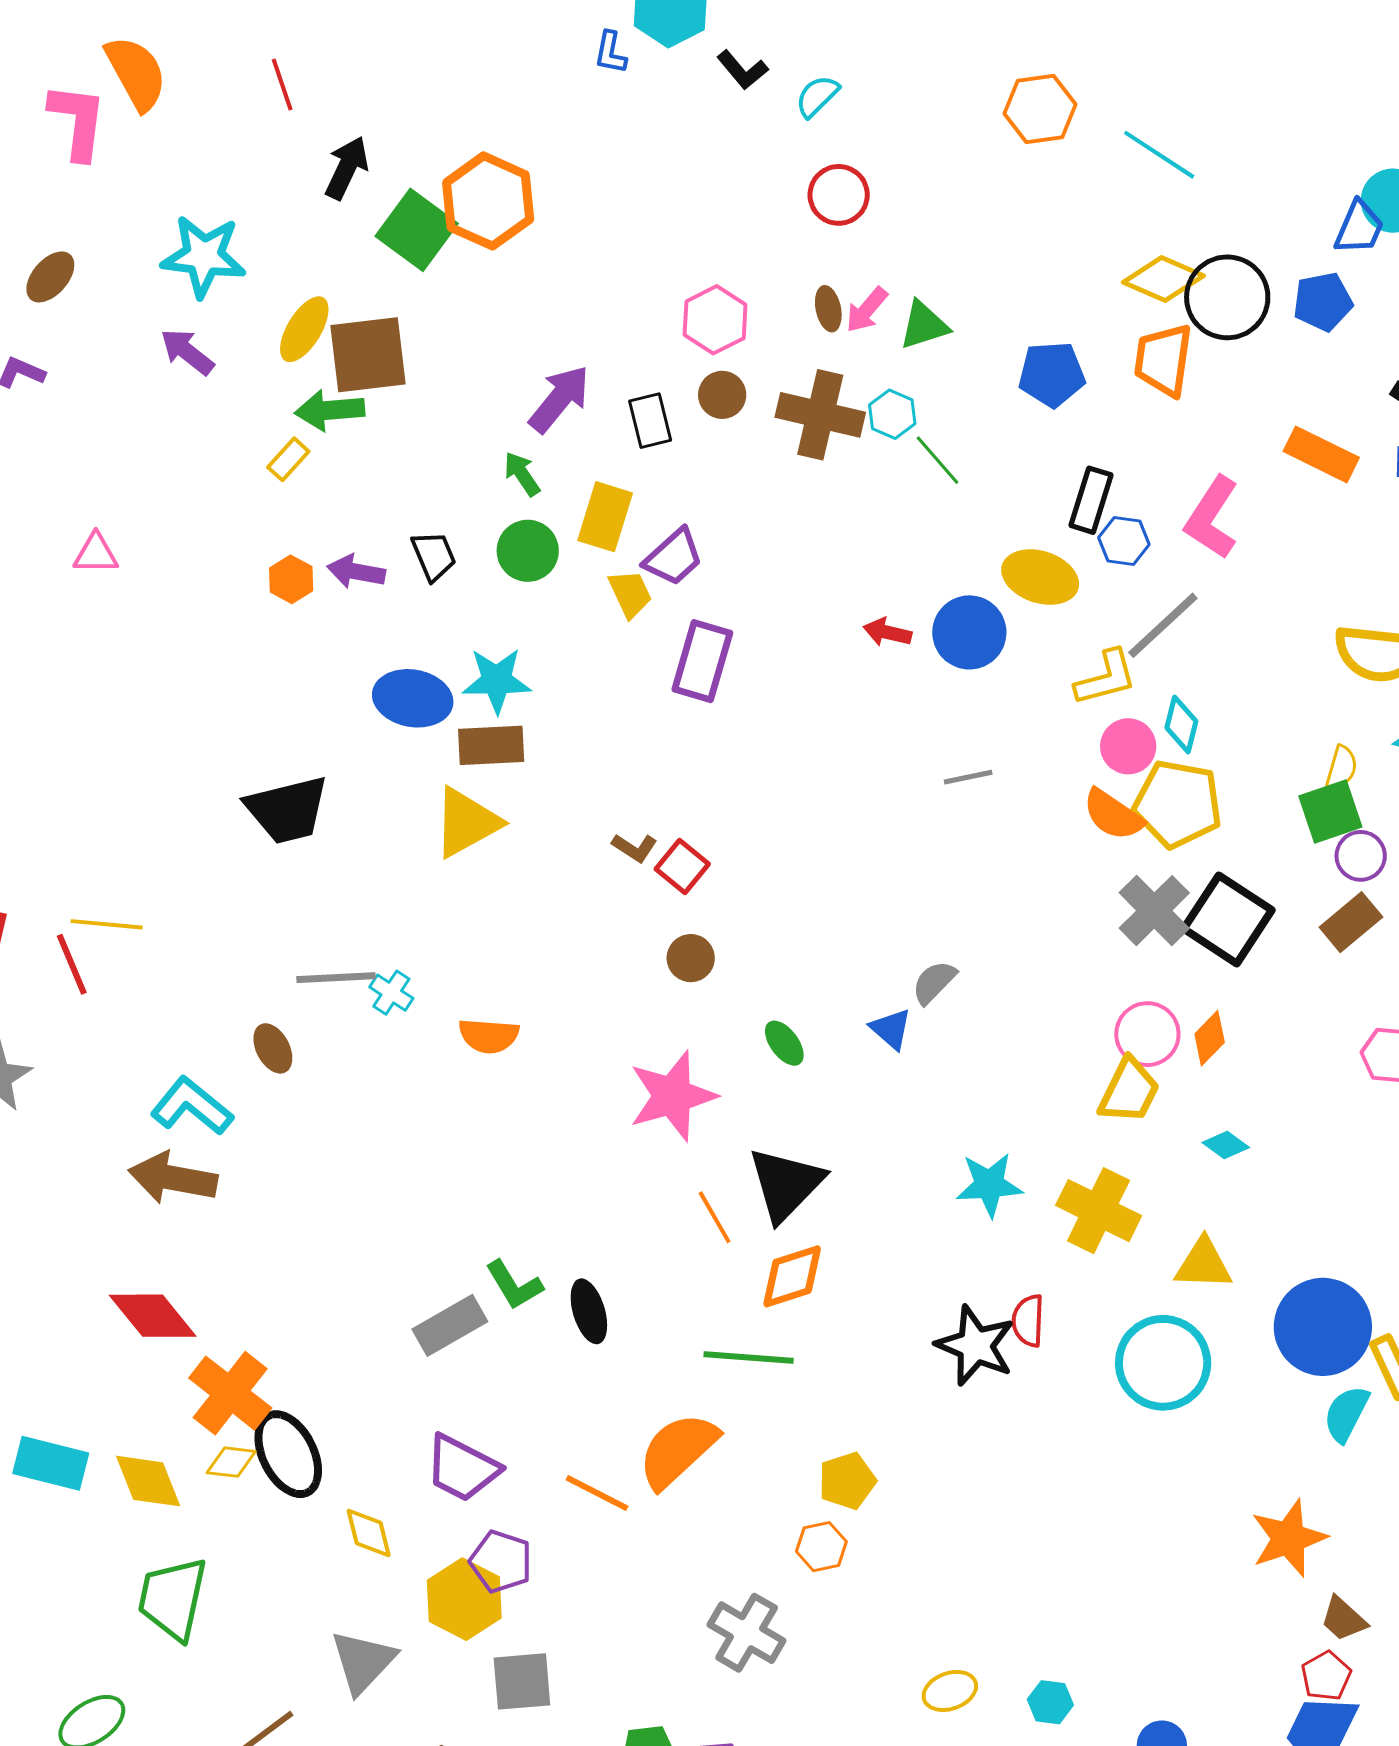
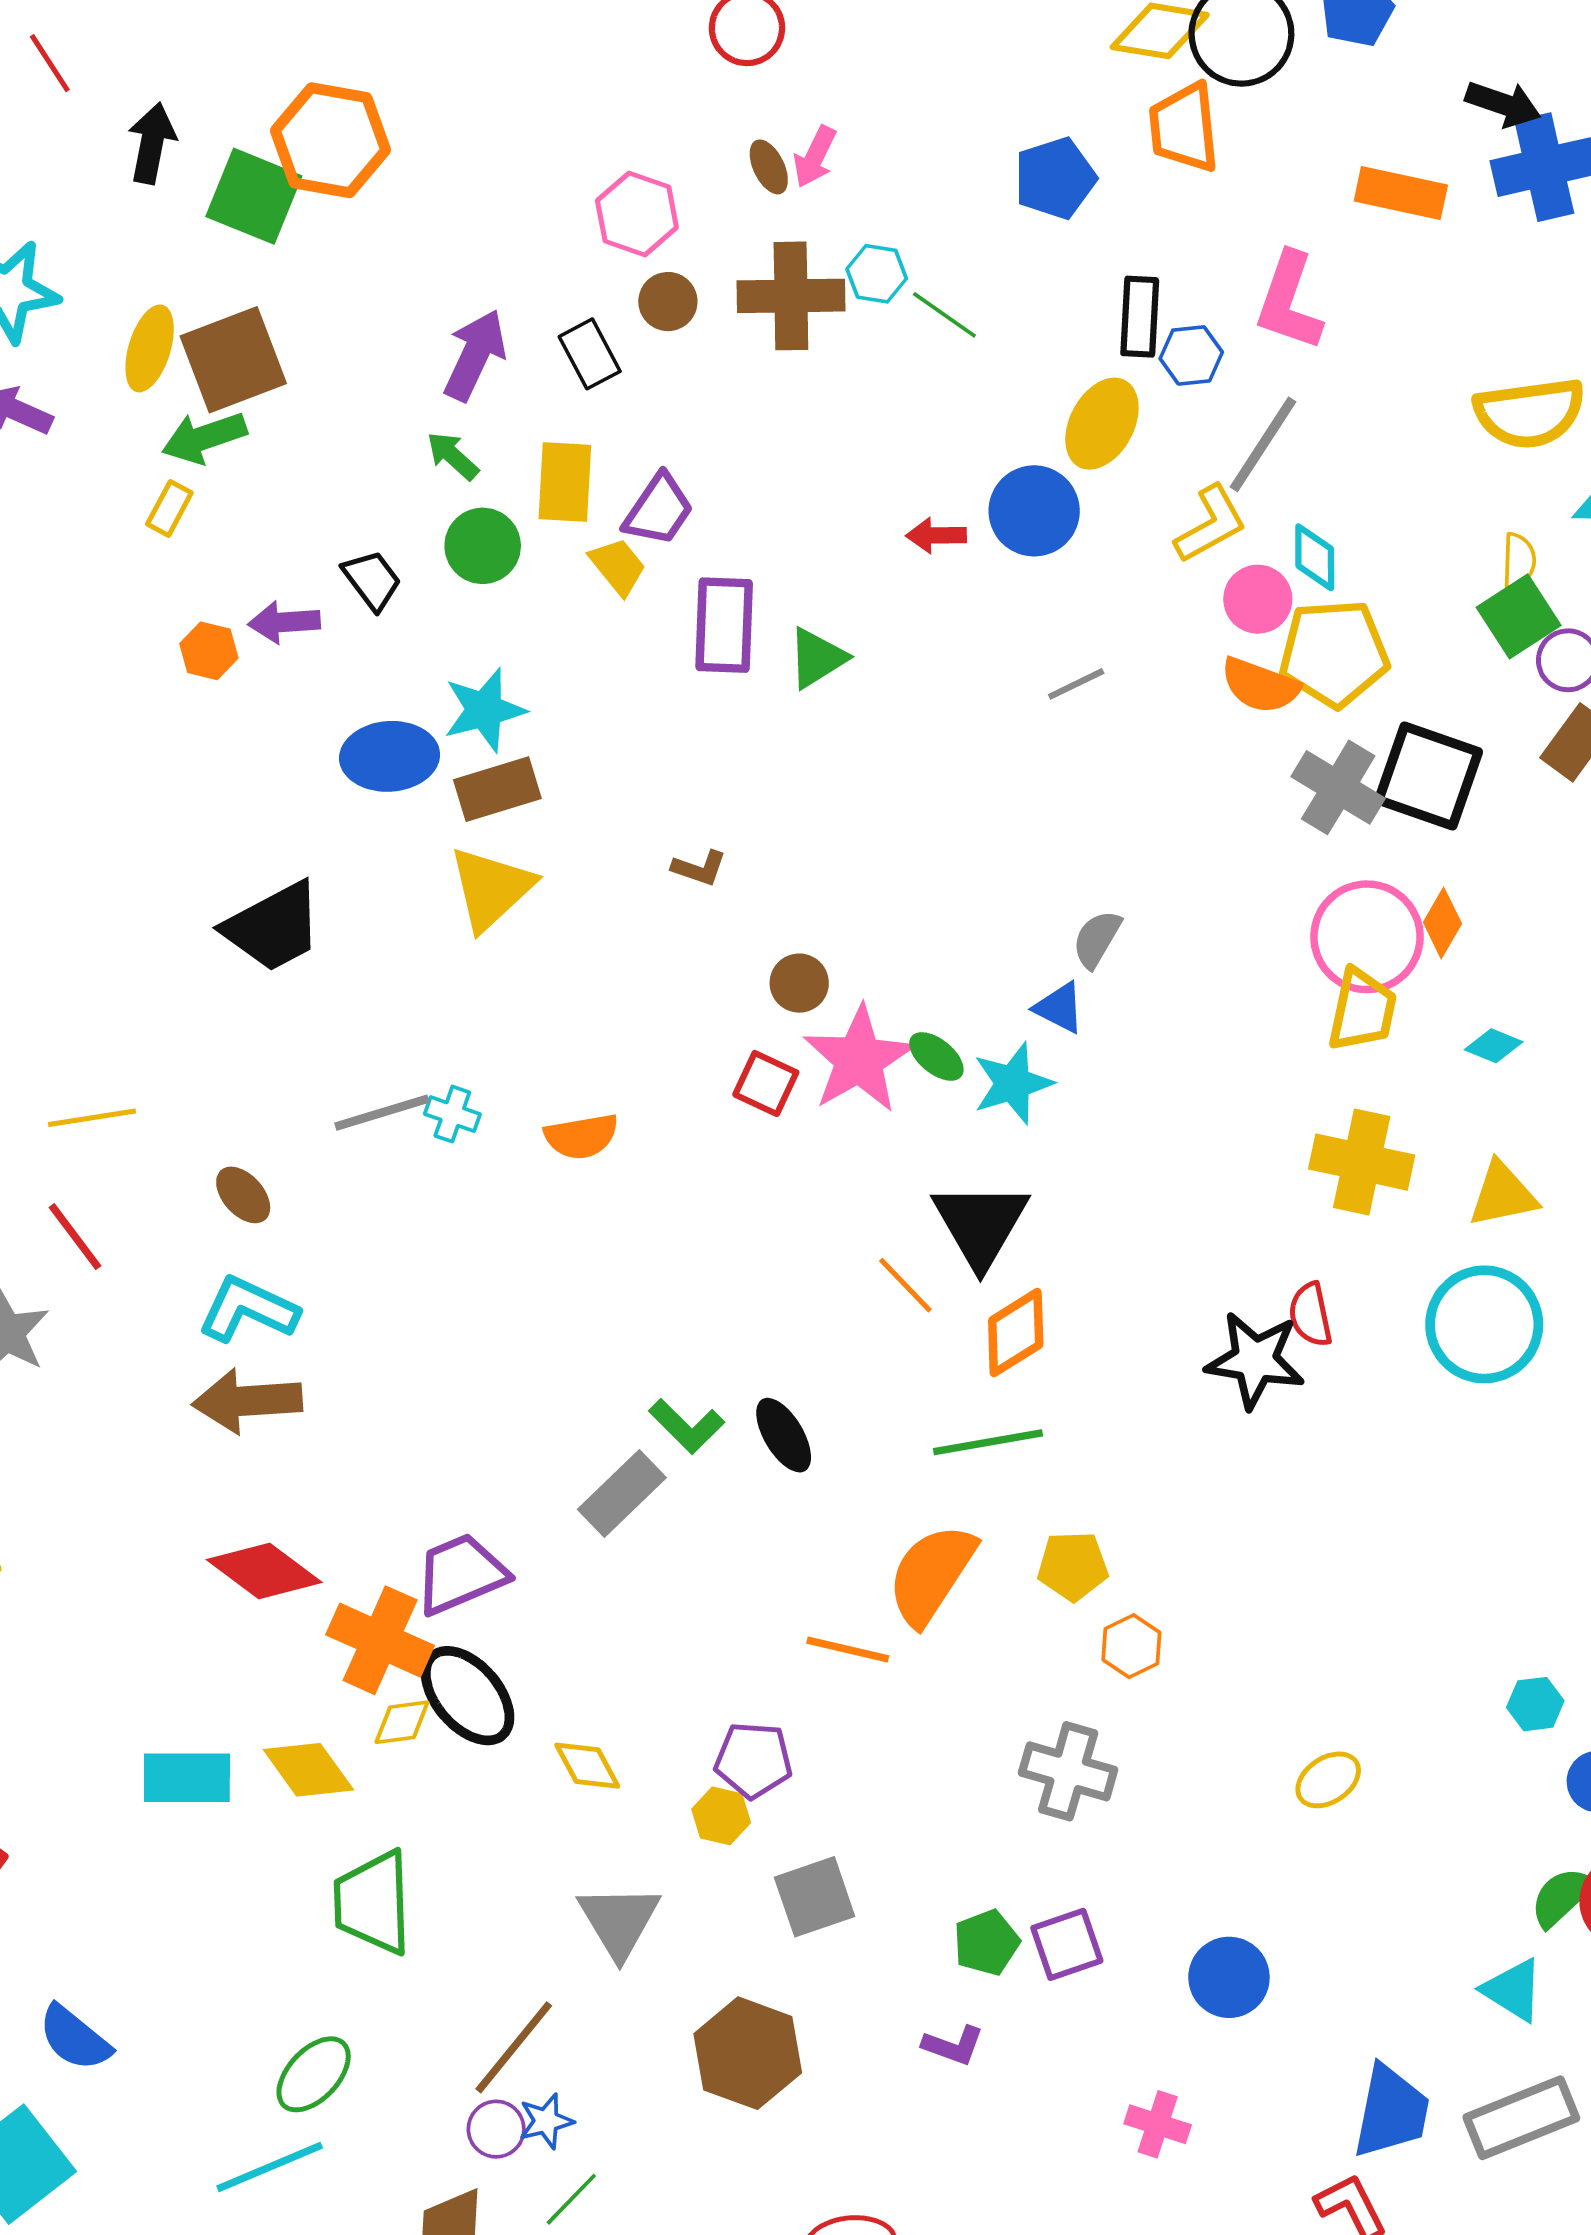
green triangle: (924, 325) -> (817, 658), moved
yellow ellipse: (1040, 577) -> (1102, 424), turned -66
red square: (682, 867) -> (766, 1083), moved
red line: (72, 964) -> (75, 1237), moved
pink circle: (1147, 1034) -> (1367, 937), size x1.4
brown ellipse: (273, 1048) -> (243, 1195), moved
pink star: (672, 1096) -> (859, 1059), moved
cyan star: (989, 1185) -> (1013, 1083), moved
purple trapezoid: (462, 1468) -> (461, 1574), moved, turned 144
yellow pentagon: (847, 1481) -> (1073, 1566), moved, turned 30
yellow hexagon: (464, 1599) -> (721, 1816), size x0.6
cyan hexagon: (1050, 1702) -> (1535, 1704), moved

